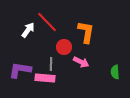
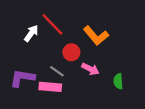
orange L-shape: (86, 32) -> (96, 36), turned 130
gray line: (51, 64) -> (57, 71), turned -56
green semicircle: (115, 72) -> (118, 81), moved

